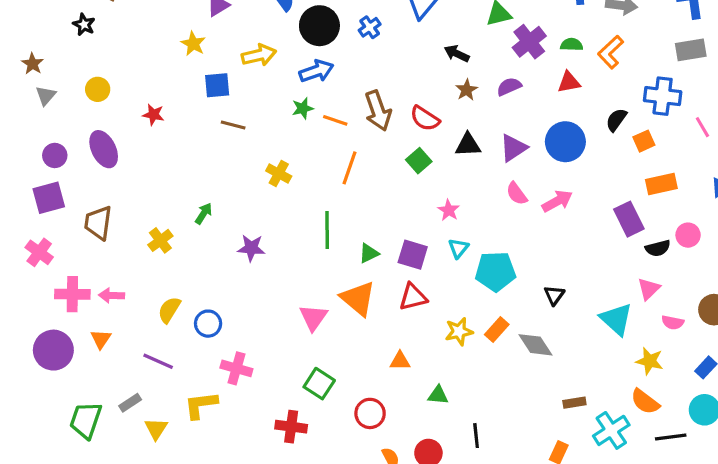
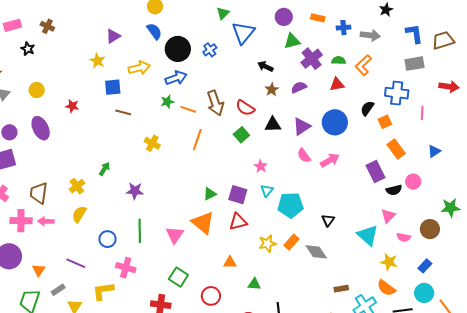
pink line: (702, 127) -> (422, 113), turned 32
orange rectangle: (661, 184) -> (396, 149), turned 66
brown trapezoid: (98, 223) -> (39, 193), moved
green line: (327, 230) -> (140, 231), moved
yellow semicircle: (169, 310) -> (79, 214), moved
orange triangle: (101, 339) -> (39, 270), moved

